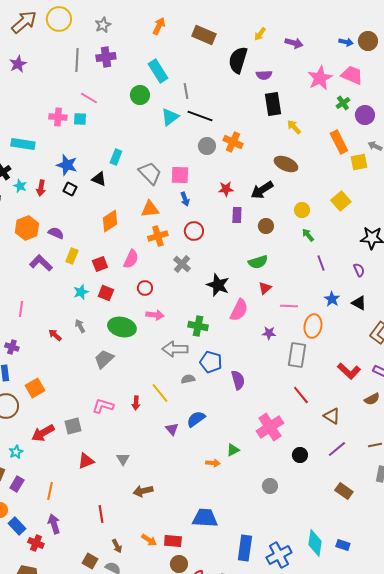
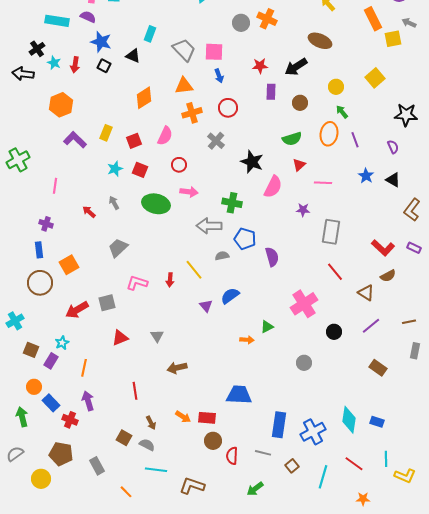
purple semicircle: (56, 233) -> (88, 17), moved
orange ellipse: (313, 326) -> (329, 134), moved
gray trapezoid: (104, 359) -> (118, 248), moved
brown semicircle: (372, 399) -> (388, 276), moved
cyan star: (16, 452) -> (62, 343), moved

